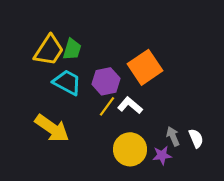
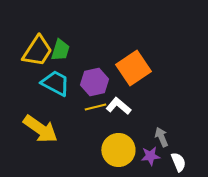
yellow line: (107, 106) -> (95, 107), turned 40
white semicircle: (196, 138) -> (178, 162), moved

